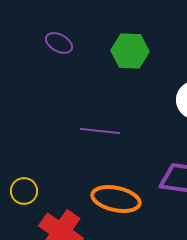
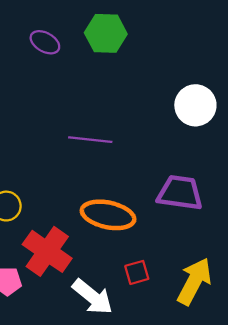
green hexagon: (130, 51) -> (106, 33), moved

